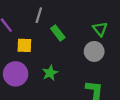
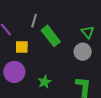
green rectangle: (58, 33) -> (51, 36), size x1.5
green star: (50, 73) -> (45, 82), moved

